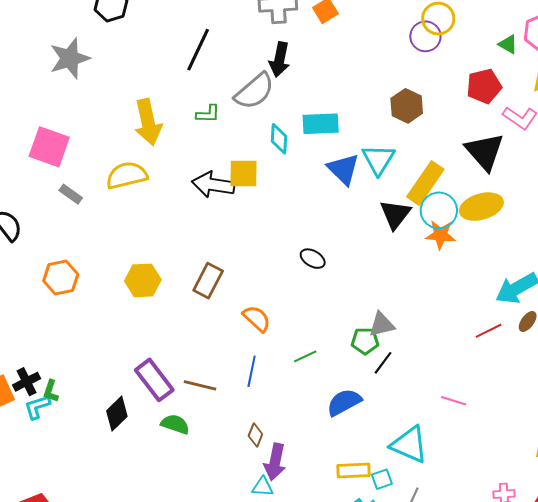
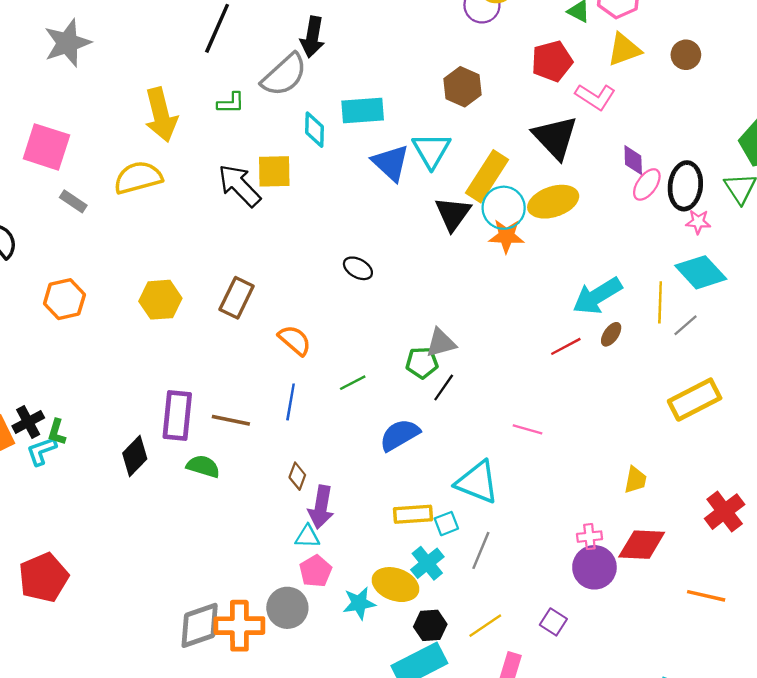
black arrow: (213, 185) -> (239, 185), turned 39
purple rectangle: (154, 380) -> (177, 416), turned 45

